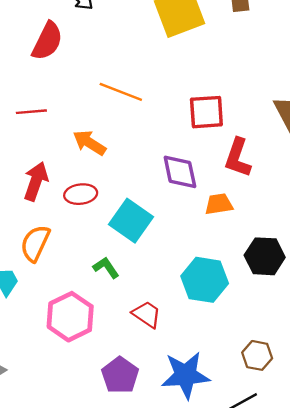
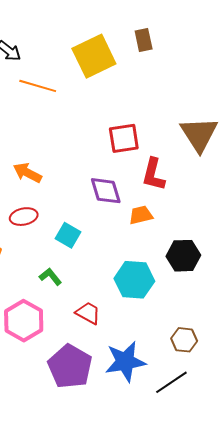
orange line: (121, 92) -> (38, 86), moved
cyan square: (131, 221) -> (68, 235), size x0.7
purple pentagon: (120, 375) -> (70, 366), size x1.4

